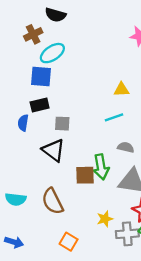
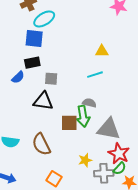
blue semicircle: (23, 123) -> (18, 77), turned -144
gray semicircle: (126, 147) -> (89, 103), moved
black triangle: (54, 150) -> (43, 101), turned -30

